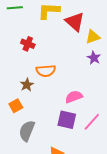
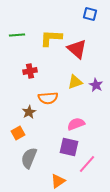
yellow triangle: (93, 37) -> (75, 82), moved
red cross: (28, 44) -> (30, 71), turned -32
pink line: (92, 122) -> (87, 164), moved

